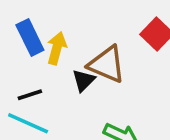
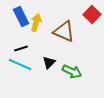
black triangle: (83, 80) -> (49, 62), moved

